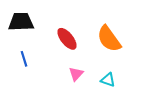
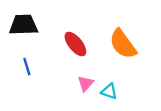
cyan triangle: (108, 80) -> (109, 91), moved

